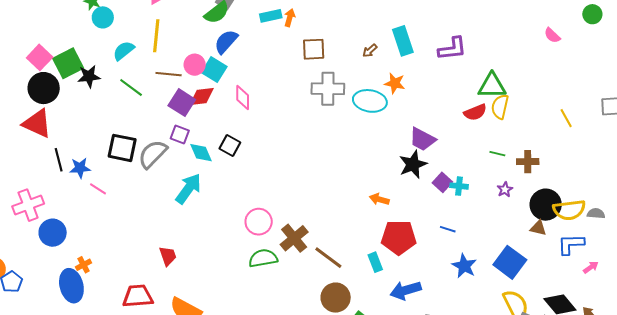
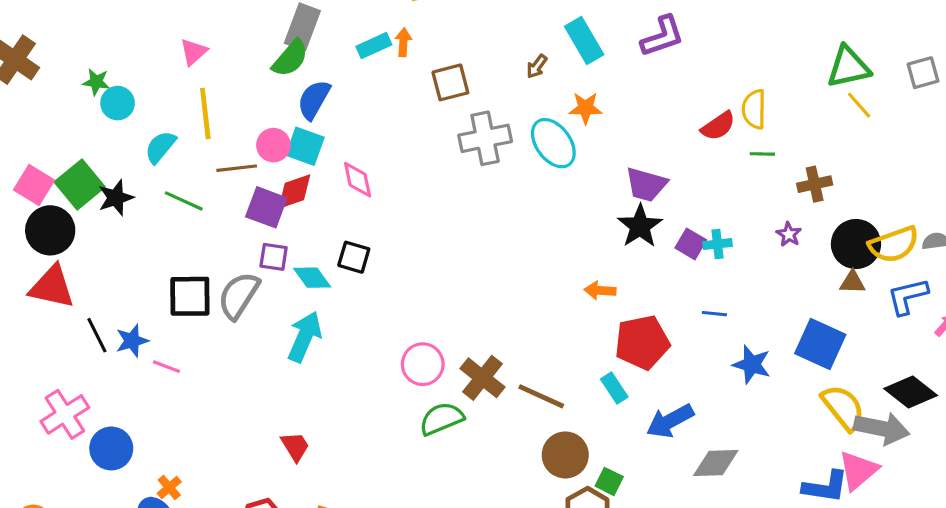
green triangle: (492, 86) -> (848, 67), moved
cyan ellipse: (370, 101) -> (553, 143), turned 56
green line: (497, 154) -> (762, 154), moved

